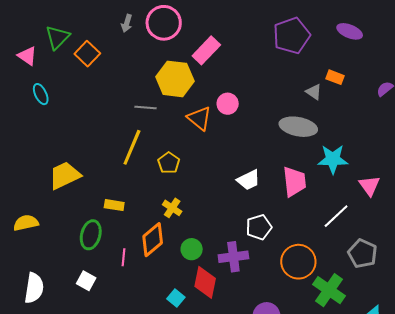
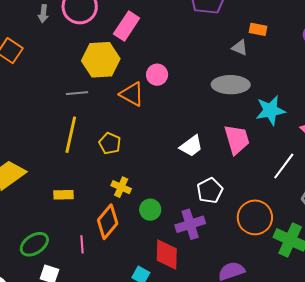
green ellipse: (91, 235) -> (34, 244), moved, turned 52
green circle: (192, 249) -> (150, 210), moved

